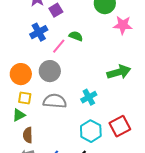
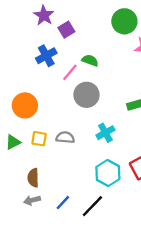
gray circle: (50, 71) -> (86, 95), moved
yellow square: (25, 98) -> (39, 139), moved
gray semicircle: (55, 101) -> (65, 137), size x0.7
green triangle: (19, 115) -> (13, 142), moved

